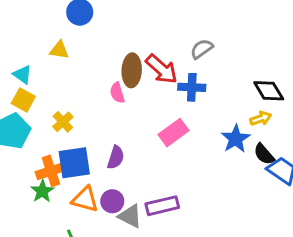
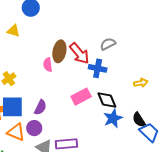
black diamond: (269, 91) -> (107, 100), moved
yellow arrow: (261, 118) -> (141, 83), moved
blue star: (236, 139) -> (113, 118), moved
purple circle: (112, 201) -> (34, 128), moved

